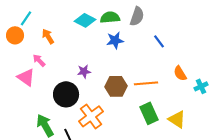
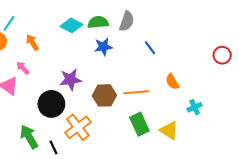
purple star: (84, 71) -> (70, 80), size x1.5
cyan cross: (201, 86) -> (195, 107), moved

